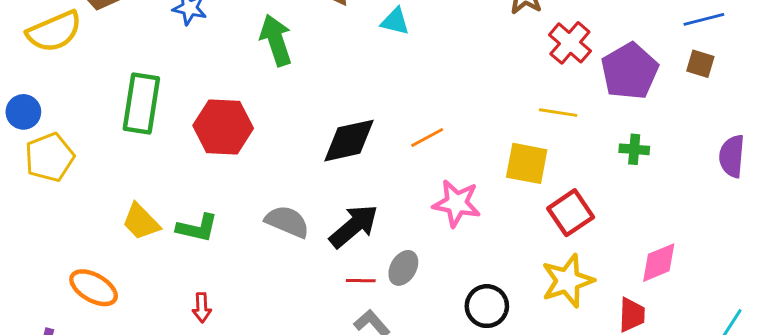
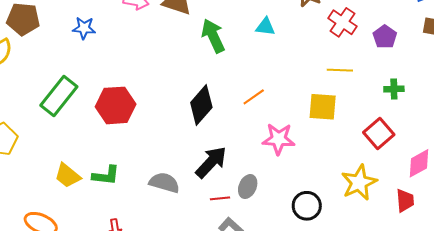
cyan triangle: (395, 21) -> (265, 27), moved
green arrow: (276, 40) -> (213, 36), moved
purple pentagon: (630, 71) -> (385, 37), size x0.6
green rectangle: (141, 104) -> (59, 96), turned 36
black diamond: (349, 141) -> (201, 105), turned -30
red square: (571, 213) -> (379, 133), moved
gray semicircle: (287, 222) -> (164, 183), moved

